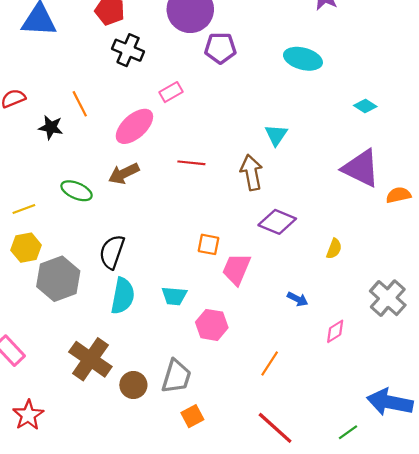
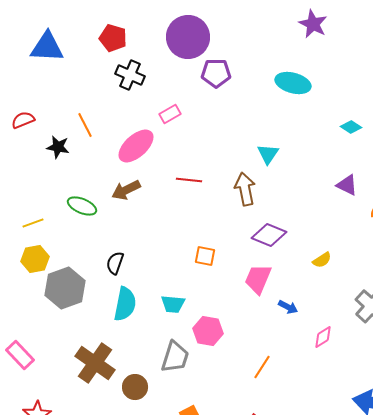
purple triangle: (361, 168) -> (347, 185), size x0.6
yellow semicircle: (334, 249) -> (322, 260), turned 36
black semicircle: (112, 252) -> (115, 263), size x0.7
pink trapezoid: (236, 269) -> (258, 279), moved
gray trapezoid: (176, 376) -> (175, 357), moved

